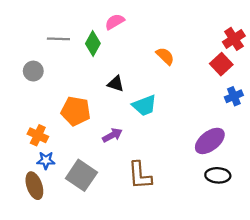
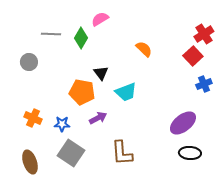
black triangle: (116, 84) -> (101, 73), turned 35
orange pentagon: (76, 111) -> (82, 92), moved
blue star: (46, 160) -> (62, 124), moved

